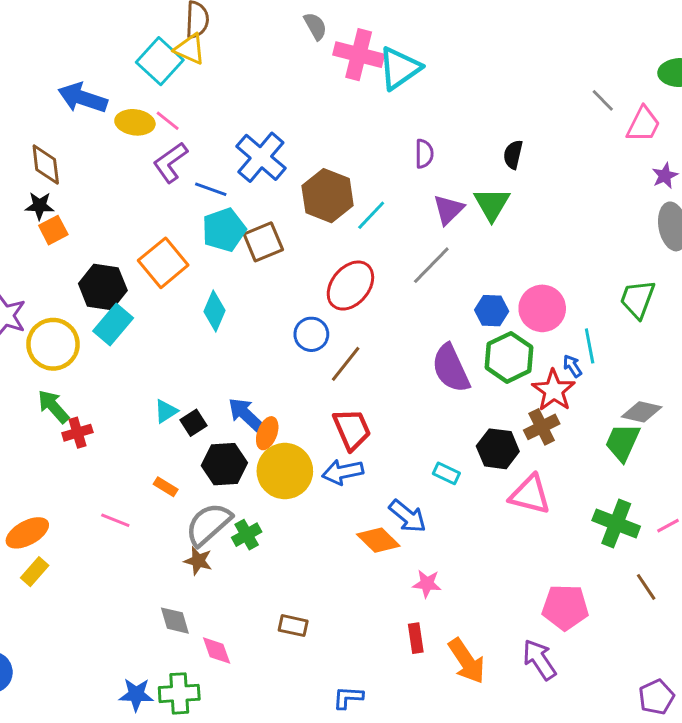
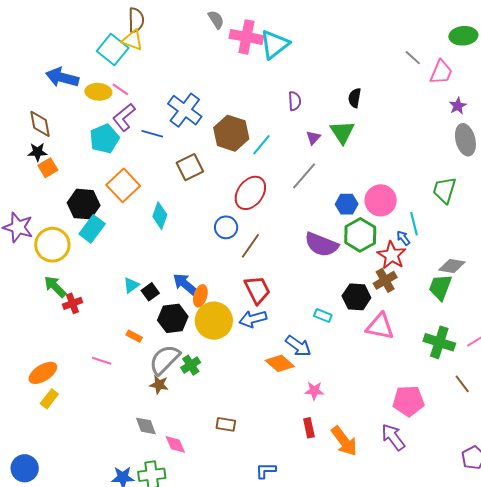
purple triangle: (449, 210) -> (313, 138), size x0.7
cyan pentagon: (224, 230) -> (104, 139), moved
purple semicircle: (451, 368) -> (321, 245), turned -40

